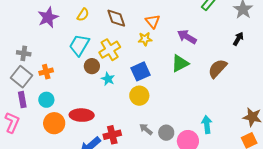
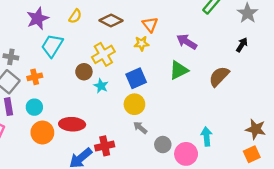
brown diamond: (116, 18) -> (111, 20), turned -45
cyan trapezoid: (79, 45) -> (52, 46), moved
gray arrow: (146, 129) -> (140, 128), moved

